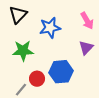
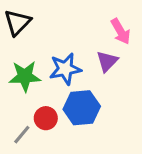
blue star: (50, 28) -> (65, 69), moved
purple triangle: (86, 48) -> (107, 61), moved

